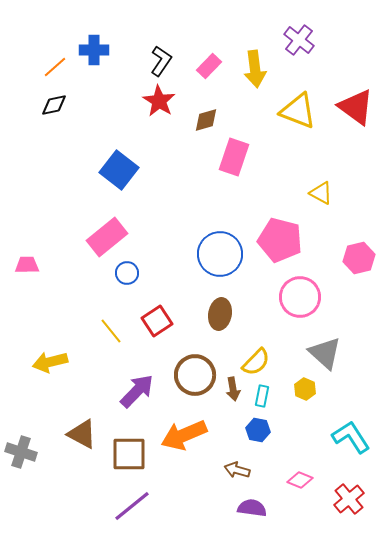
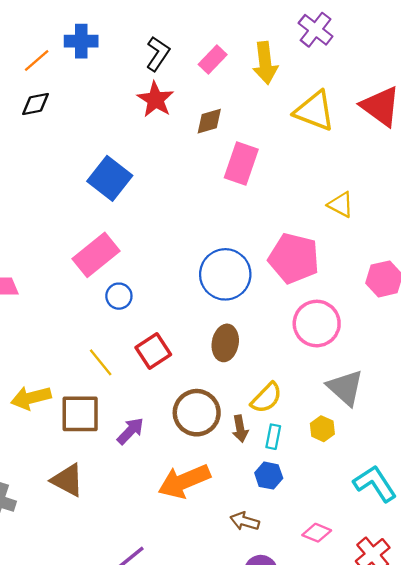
purple arrow: (137, 391) -> (130, 431), size x0.7
brown square: (129, 454) -> (80, 414), moved

